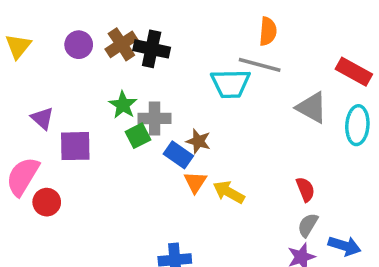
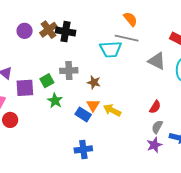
orange semicircle: (268, 31) -> (130, 19), turned -42
green star: (123, 105) -> (55, 101), moved
green square: (138, 136) -> (47, 81), moved
blue rectangle: (178, 155) -> (83, 114), moved
red semicircle: (305, 189) -> (155, 107), turned 56

